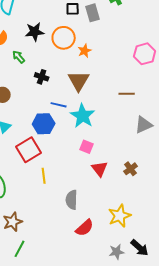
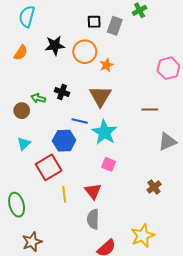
gray rectangle: (93, 13) -> (115, 26), turned 36
green arrow: (19, 57) -> (38, 98), moved, turned -32
red triangle: (100, 169) -> (93, 191), moved

